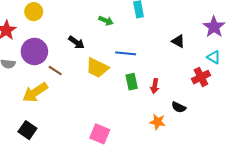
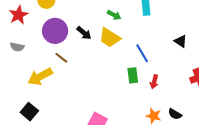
purple circle: (34, 51) -> (55, 31), moved
blue line: (126, 53) -> (142, 53), moved, turned 48
yellow trapezoid: (97, 68) -> (110, 38), moved
black semicircle: (179, 107) -> (175, 114), moved

